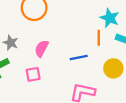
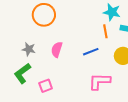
pink square: (33, 74) -> (46, 86), moved

